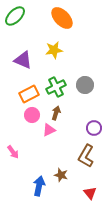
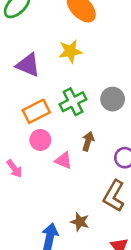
brown arrow: (56, 113) -> (88, 141), moved
pink triangle: (49, 130) -> (63, 160), turned 48
pink arrow: (13, 152) -> (14, 169), moved

